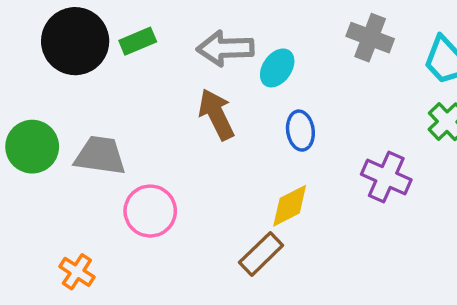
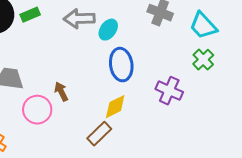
brown arrow: (216, 114) -> (61, 92), moved, size x0.7
blue ellipse: (300, 131) -> (121, 65), size x1.5

